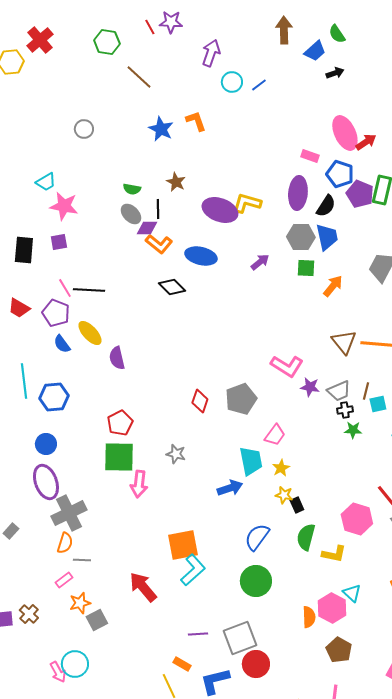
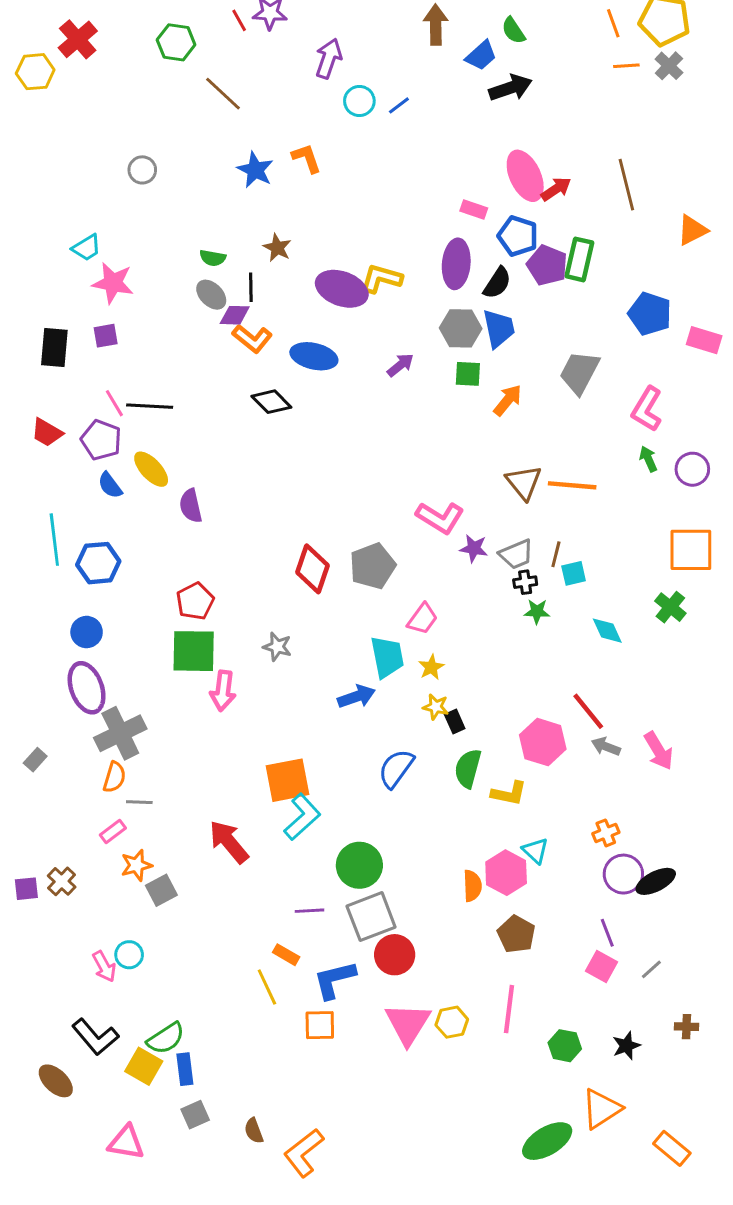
black arrow: (335, 73) -> (510, 88), size x1.6
red diamond: (200, 401) -> (312, 569), size x1.4
green circle: (256, 581) -> (359, 865), moved
cyan circle: (75, 664) -> (129, 955), size x0.7

